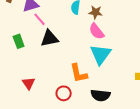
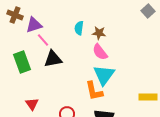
green rectangle: (19, 41) -> (22, 62), size x1.5
orange L-shape: (79, 73) -> (94, 91), moved

